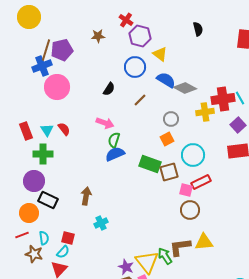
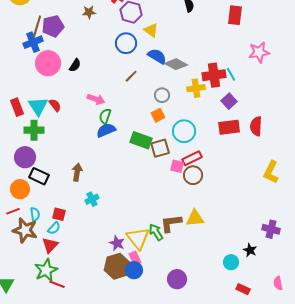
black semicircle: (109, 89) -> (75, 65), moved
cyan triangle: (47, 130) -> (38, 106), size x1.5
brown circle: (190, 210) -> (193, 175), moved
brown star: (34, 254) -> (25, 230), size x1.4

